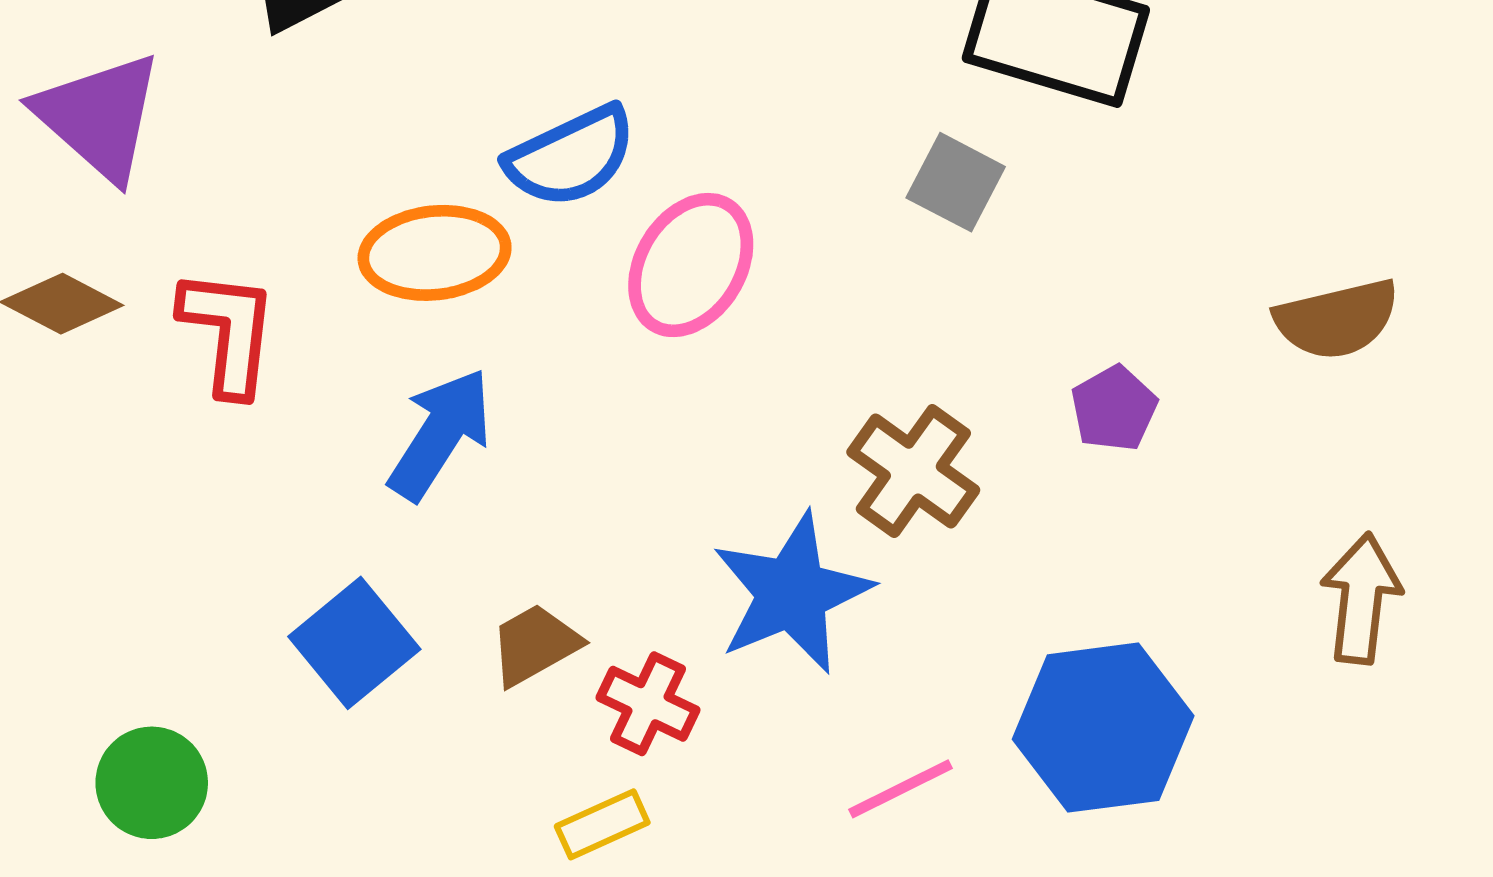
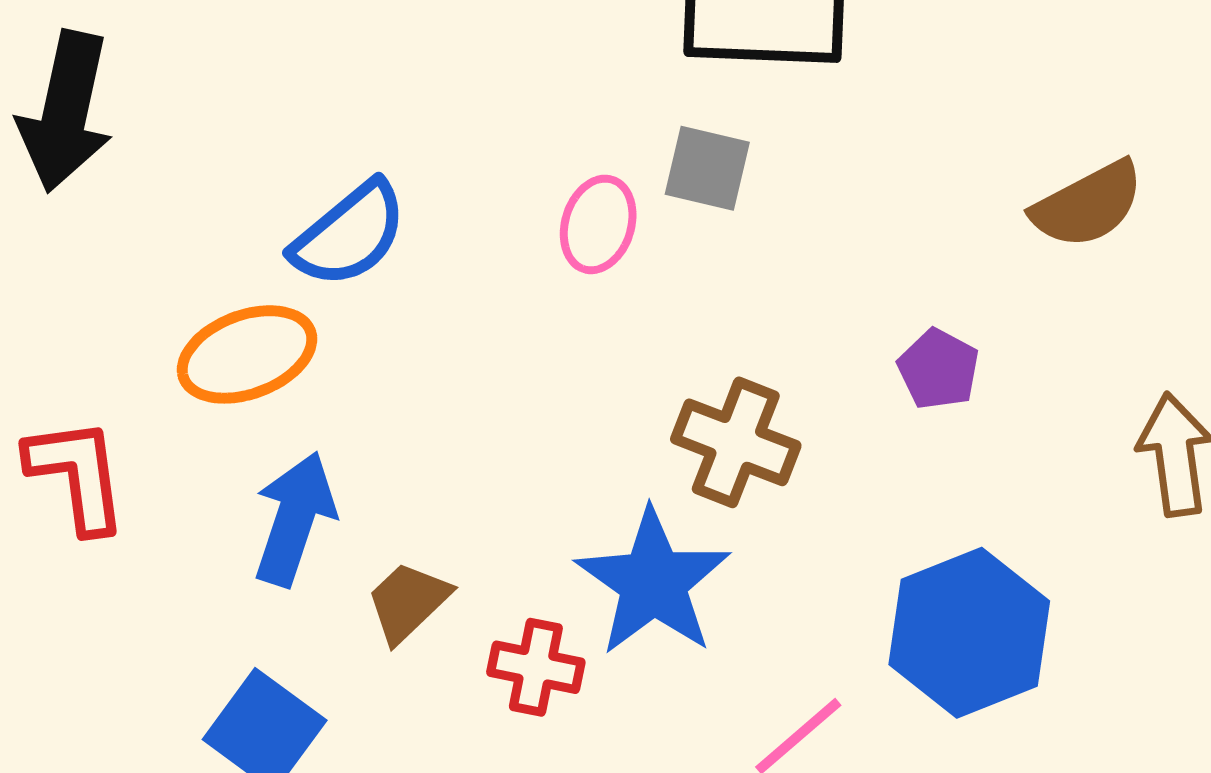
pink ellipse: (691, 265) -> (598, 224), moved, size x0.7
purple pentagon: (1114, 409) -> (938, 369), moved
brown trapezoid: (535, 645) -> (408, 602), moved
red cross: (648, 704) -> (536, 667), moved

